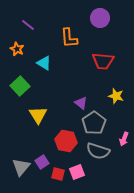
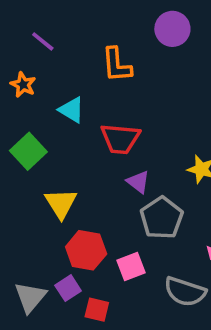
red trapezoid: (103, 61) -> (120, 139), moved
red hexagon: (66, 141) -> (86, 250), moved
gray semicircle: (98, 151) -> (185, 292), moved
pink square: (77, 172) -> (131, 266), moved

